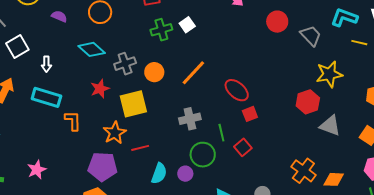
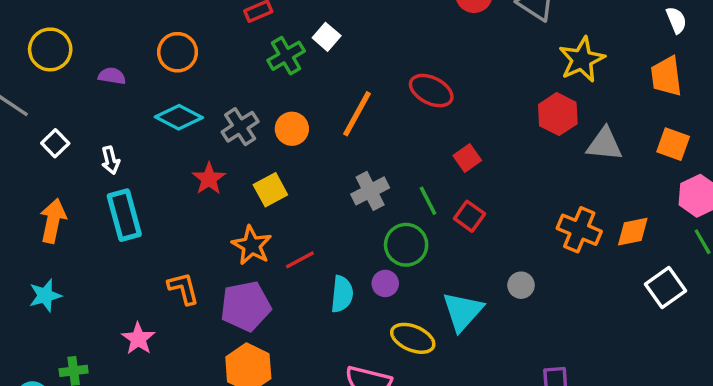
white square: (17, 46) -> (55, 143), size x0.7
red ellipse: (237, 90) -> (431, 91), moved
cyan rectangle: (46, 97) -> (124, 215), turned 72
yellow square: (133, 104) -> (270, 190), size x0.7
orange L-shape: (73, 121) -> (183, 288), moved

